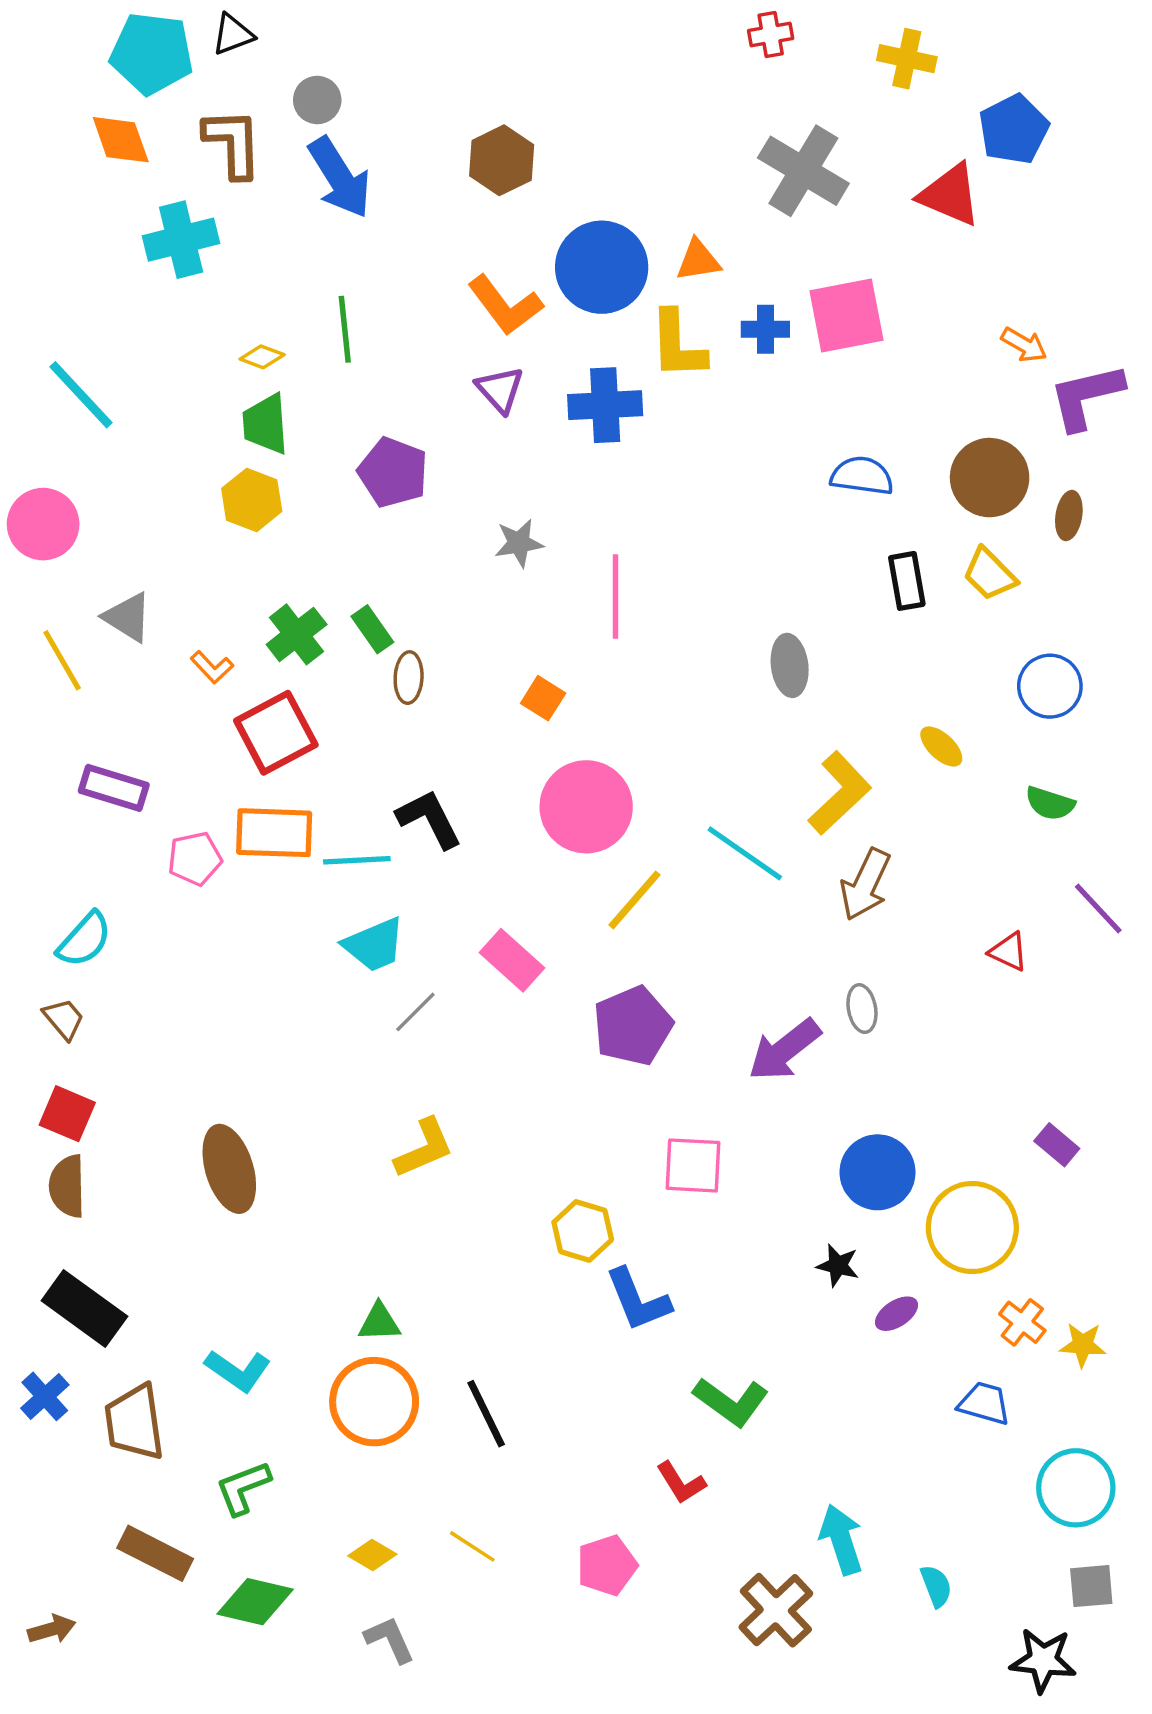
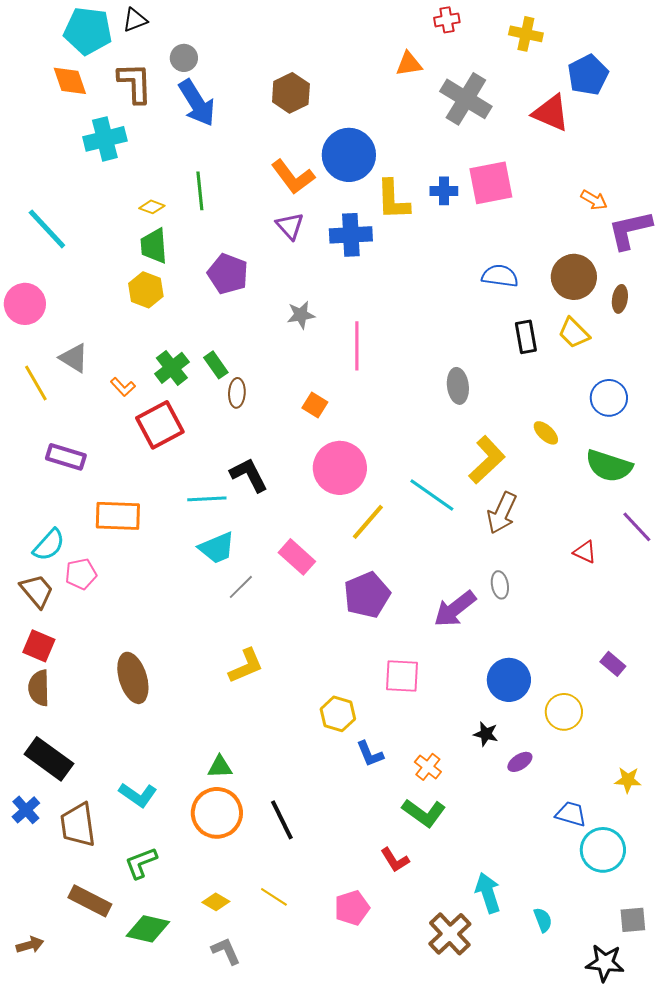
orange triangle: (698, 260) -> (409, 64), moved
green semicircle: (1050, 803) -> (609, 466), size x1.6
orange rectangle: (274, 833) -> (118, 516), moved
pink pentagon: (195, 859) -> (81, 574), moved
brown trapezoid: (64, 1019) -> (37, 591), size x1.4
yellow circle: (972, 1227) -> (564, 712), size x0.7
blue L-shape: (638, 1300) -> (370, 754), size x0.7
orange cross: (1022, 1322) -> (428, 767), moved
cyan circle: (1076, 1488) -> (603, 850), moved

